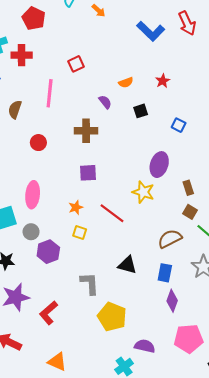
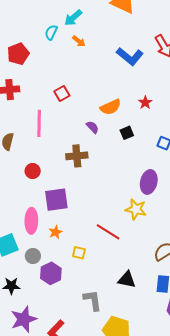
red pentagon: (34, 18) -> (18, 54), turned 30
orange semicircle: (126, 82) -> (111, 107), size x1.5
purple square: (88, 173) -> (56, 200), moved, size x1.4
orange star: (76, 207) -> (55, 232), moved

